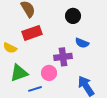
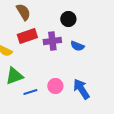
purple cross: (63, 57) -> (52, 41), moved
pink circle: (49, 73) -> (55, 86), moved

